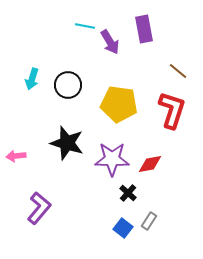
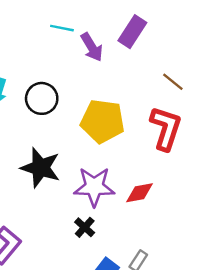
purple rectangle: (144, 29) -> (132, 32), turned 44
black cross: (128, 193) -> (85, 227), moved

